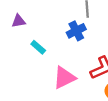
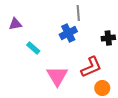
pink triangle: (64, 78) -> (57, 76), turned -35

